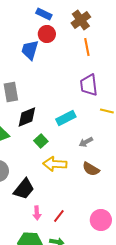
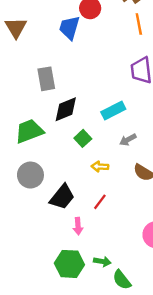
gray arrow: (86, 142) -> (128, 140), moved
yellow arrow: (55, 164) -> (100, 167), size x0.6
red line: (59, 216) -> (100, 202), moved

